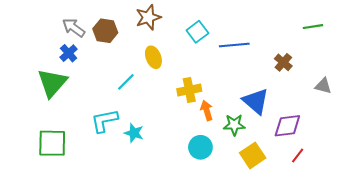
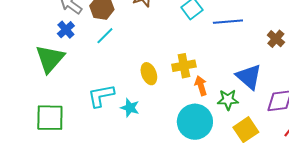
yellow ellipse: (153, 57) -> (149, 74), moved
cyan line: (126, 82) -> (105, 36), moved
cyan circle: (200, 147) -> (195, 122), size x1.5

